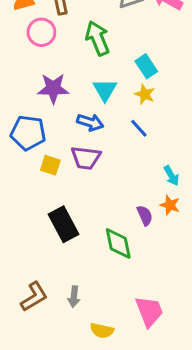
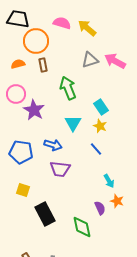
pink circle: (41, 32) -> (16, 94), moved
purple star: (53, 88) -> (34, 110), moved, turned 30
blue arrow: (90, 122) -> (53, 145), moved
yellow square: (50, 165) -> (23, 190), moved
cyan arrow: (171, 176) -> (109, 181), moved

